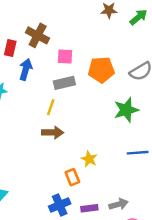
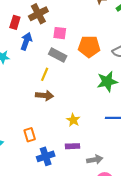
brown cross: (38, 35) -> (38, 14), turned 30
gray rectangle: (64, 83) -> (58, 55), turned 36
orange rectangle: (72, 177) -> (30, 135), moved
purple rectangle: (89, 208) -> (72, 146), moved

